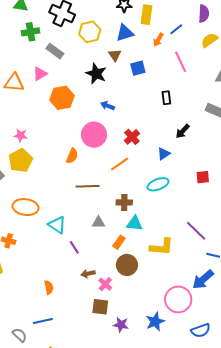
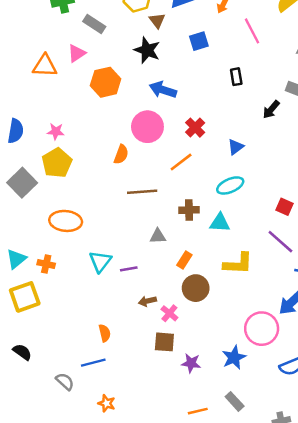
brown triangle: (115, 55) -> (157, 21), moved
blue arrow: (107, 106) -> (163, 90), size x1.5
black arrow: (183, 131) -> (271, 110), moved
red square: (203, 177) -> (284, 207), moved, turned 32
cyan triangle: (135, 223) -> (220, 223), moved
cyan triangle: (57, 225) -> (100, 261), moved, turned 36
purple line: (74, 247) -> (129, 269), turned -64
orange semicircle: (49, 287) -> (105, 333), moved

